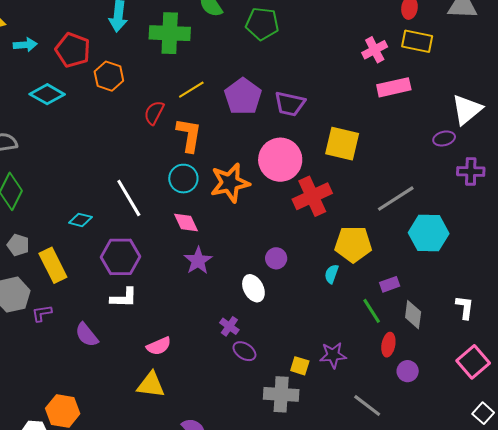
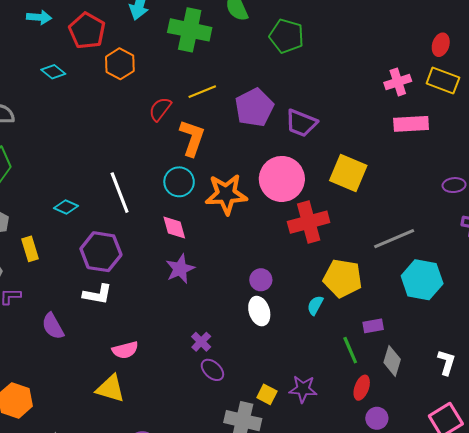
cyan diamond: (47, 94) -> (53, 72), size x0.7
yellow rectangle: (53, 265) -> (30, 249), size x0.7
white ellipse: (253, 288) -> (259, 311), moved

